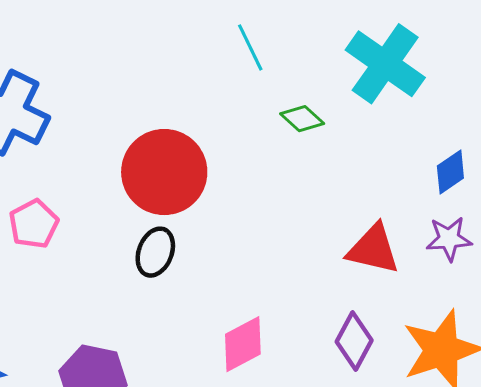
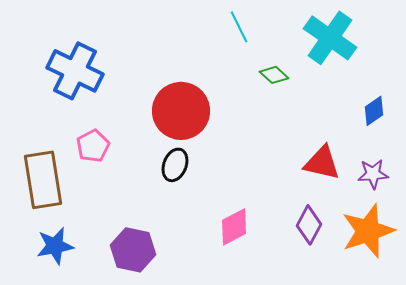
purple star: (449, 239) -> (373, 174), moved

